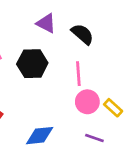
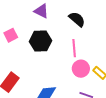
purple triangle: (46, 23) -> (41, 11), moved

